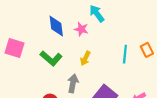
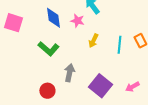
pink square: (15, 48) -> (13, 23), moved
yellow arrow: (85, 58) -> (93, 41), moved

